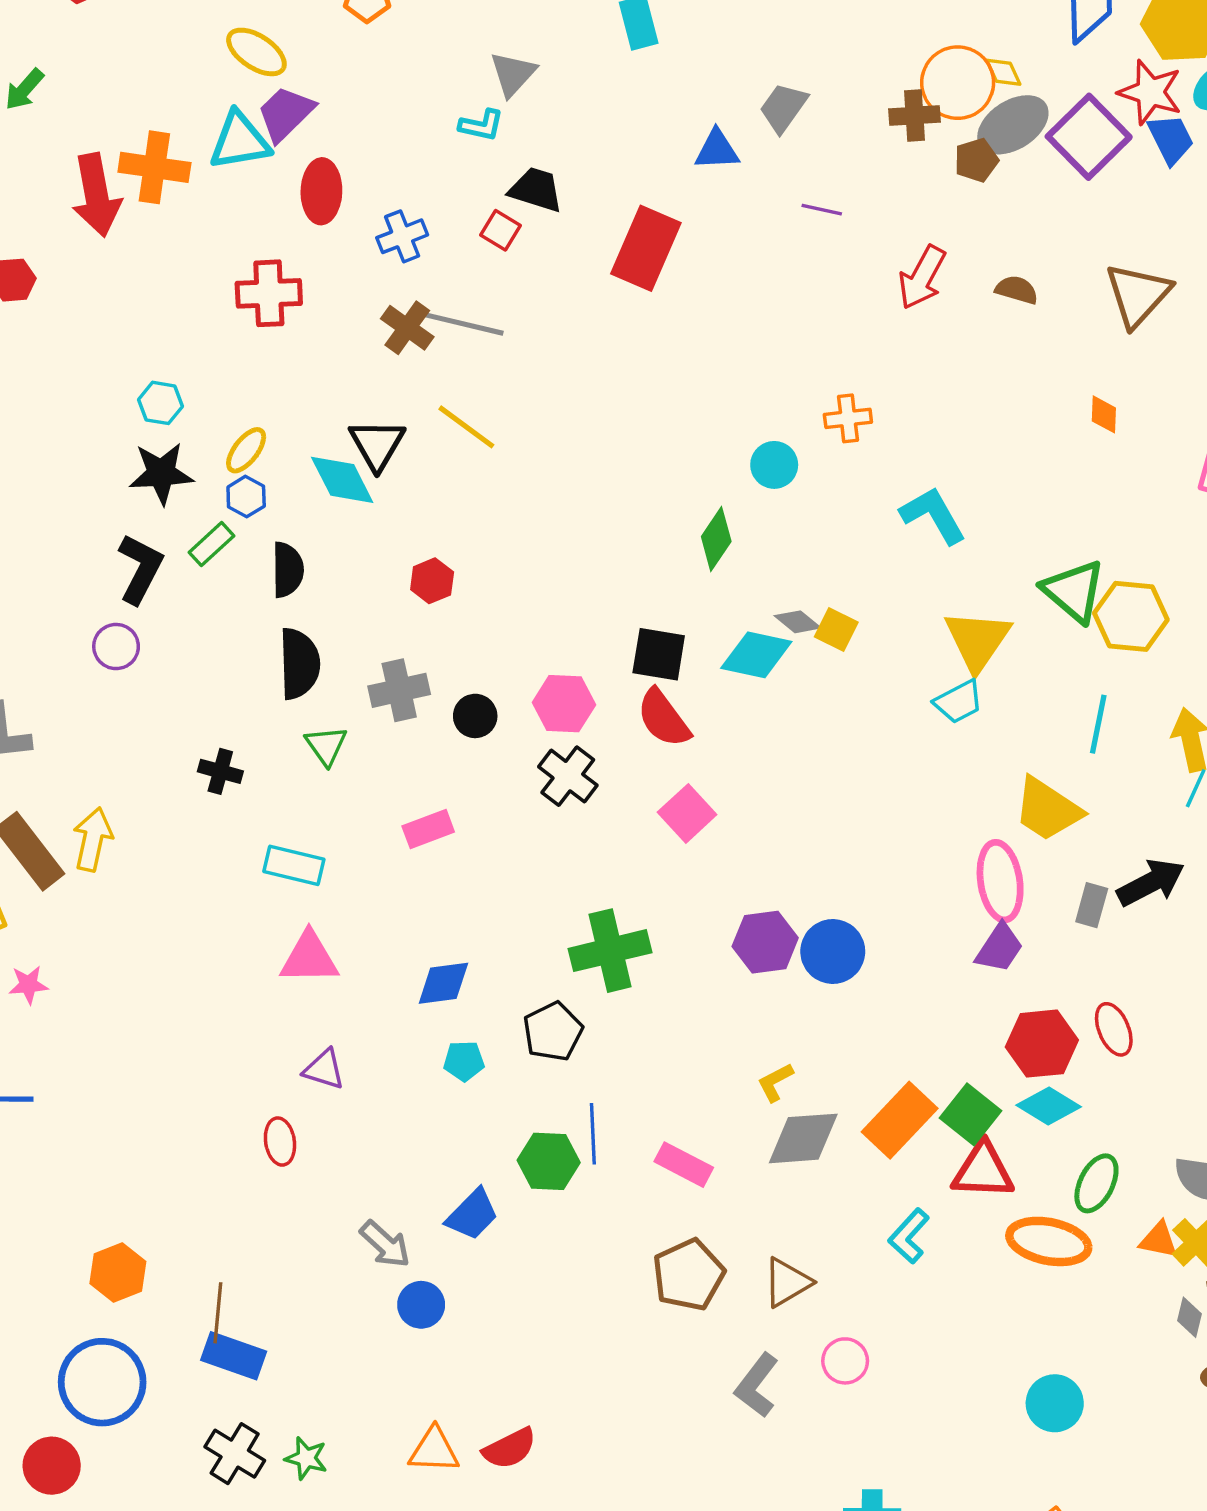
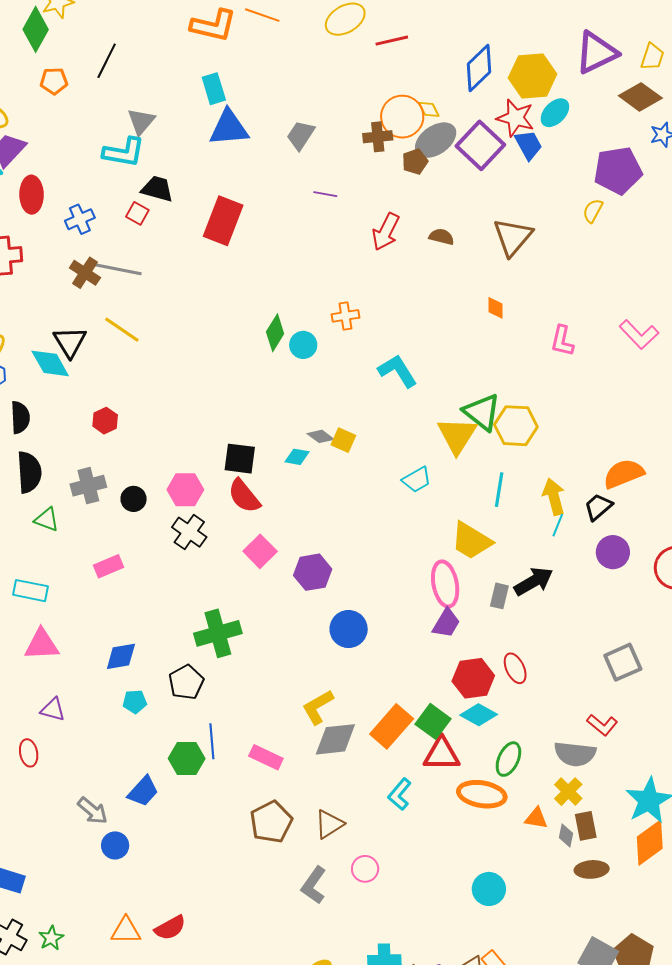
cyan L-shape: (481, 125) -> (124, 152), size x1.6
blue triangle: (717, 150) -> (229, 128), moved, size x1.5
green diamond: (716, 539) -> (275, 333), moved
yellow triangle: (977, 640) -> (457, 435), moved
cyan diamond: (756, 655) -> (297, 457), size x0.6
green triangle: (326, 746) -> (47, 520), turned -32
purple hexagon: (765, 942) -> (313, 572), moved
yellow L-shape: (775, 1082) -> (318, 707), size x1.5
orange triangle: (1159, 1240) -> (536, 818), moved
green star: (306, 1458) -> (51, 938), turned 30

